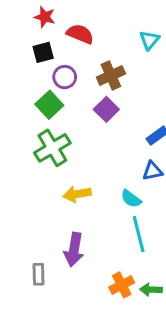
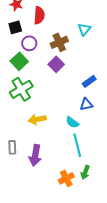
red semicircle: (80, 34) -> (39, 15), turned 72
cyan triangle: (149, 40) -> (84, 29), moved
gray rectangle: (39, 274) -> (12, 147), moved
green arrow: (151, 290) -> (85, 172), moved, turned -72

